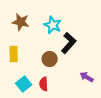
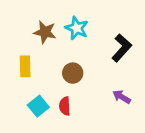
brown star: (21, 22) -> (45, 32), moved
black L-shape: (69, 43) -> (122, 48), moved

